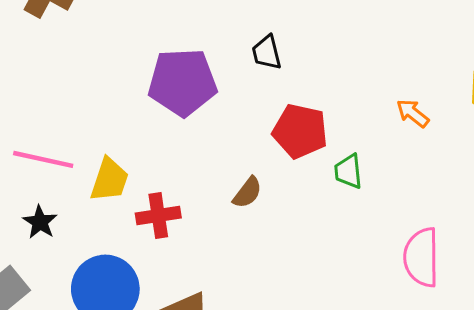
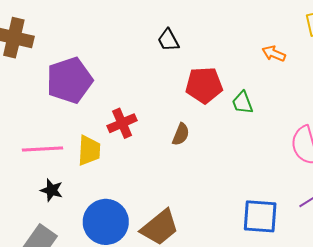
purple pentagon: (182, 82) -> (69, 80), moved
red cross: (158, 215) -> (122, 123), moved

